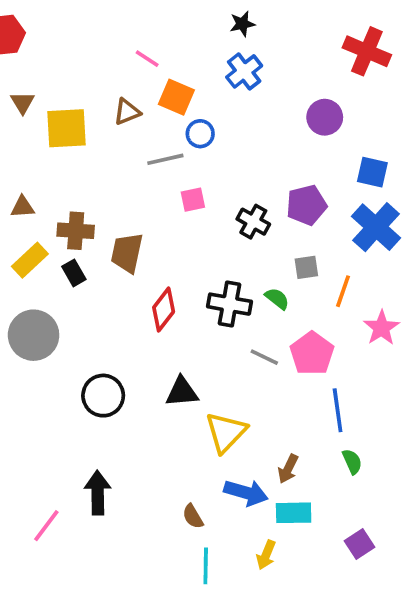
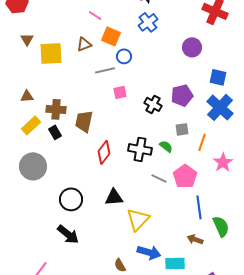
green semicircle: (352, 462) -> (221, 226), moved, size x1.5
brown arrow: (288, 469) -> (195, 239), moved, turned 84
black arrow: (98, 493) -> (68, 234), moved, turned 130

